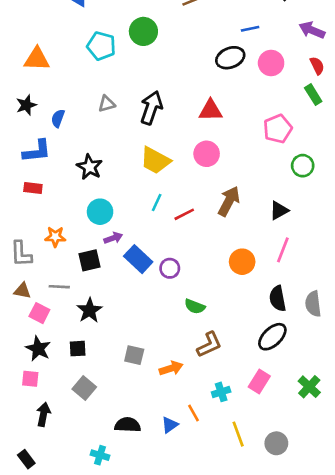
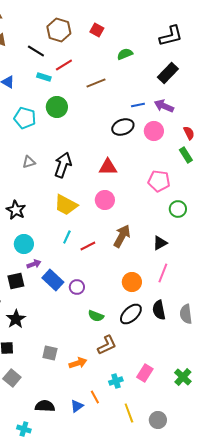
purple arrow: (312, 30) -> (164, 106), moved
pink pentagon: (278, 129) -> (159, 181), turned 30
black ellipse: (272, 337) -> (131, 314), moved

